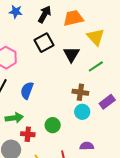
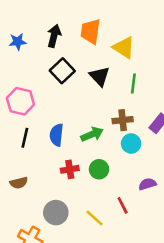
orange trapezoid: (73, 18) -> (91, 31), turned -55
green line: (96, 66) -> (133, 84), turned -35
green arrow: (14, 118) -> (92, 134), moved
red cross: (28, 134) -> (70, 169), moved

